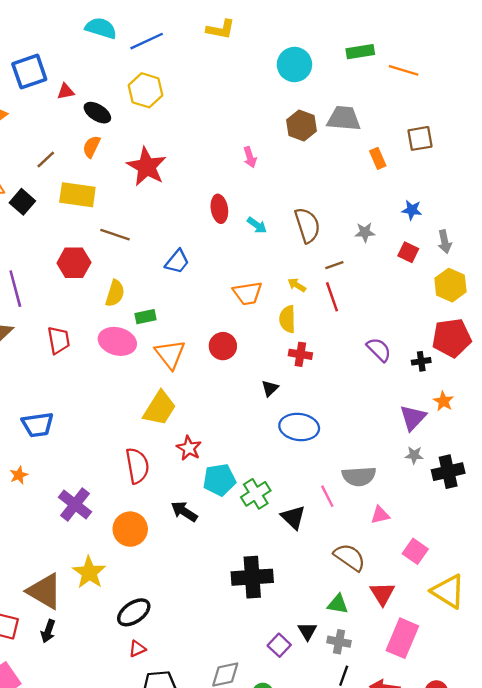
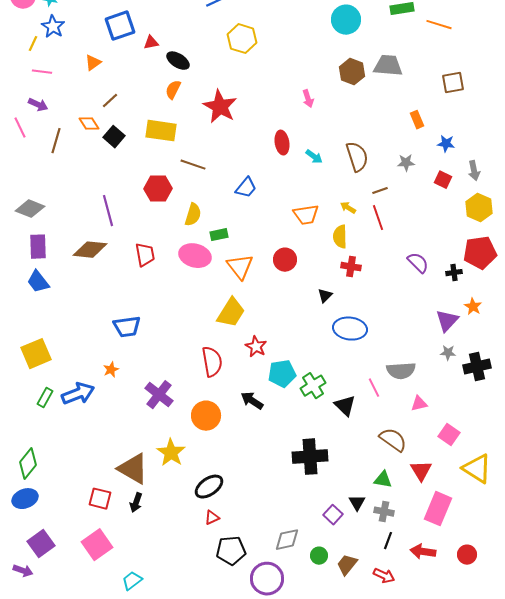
yellow hexagon: (145, 90) -> (242, 39), moved
orange rectangle: (378, 158) -> (417, 120), moved
brown line: (46, 160) -> (110, 101), moved

